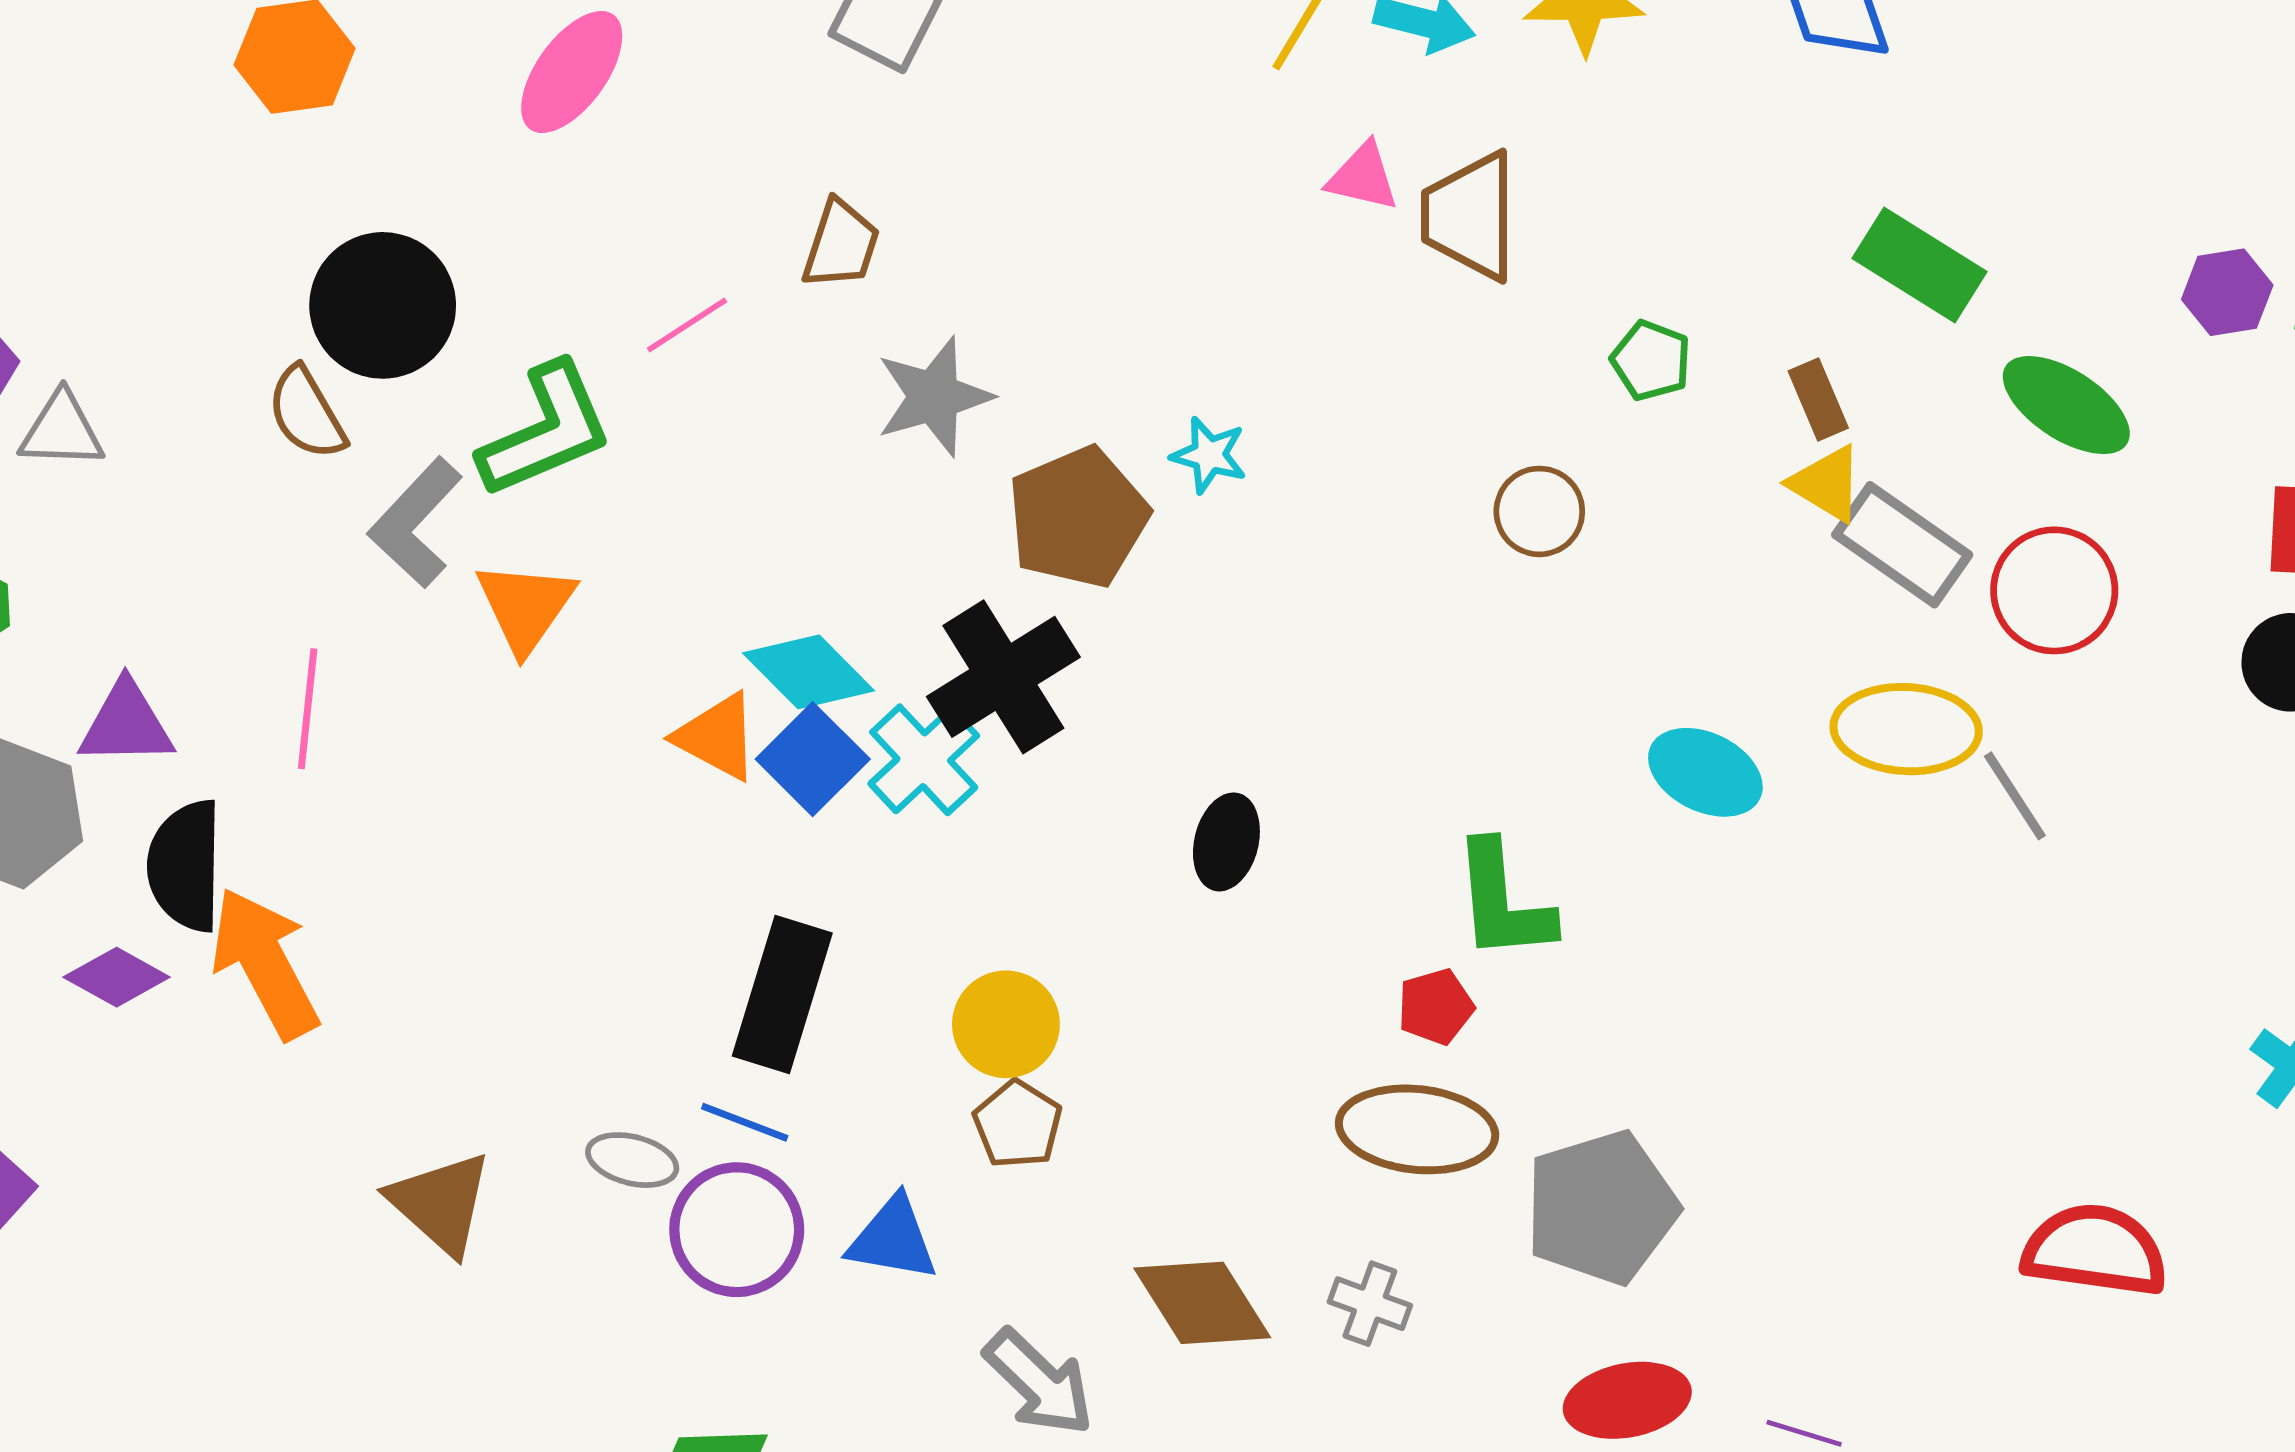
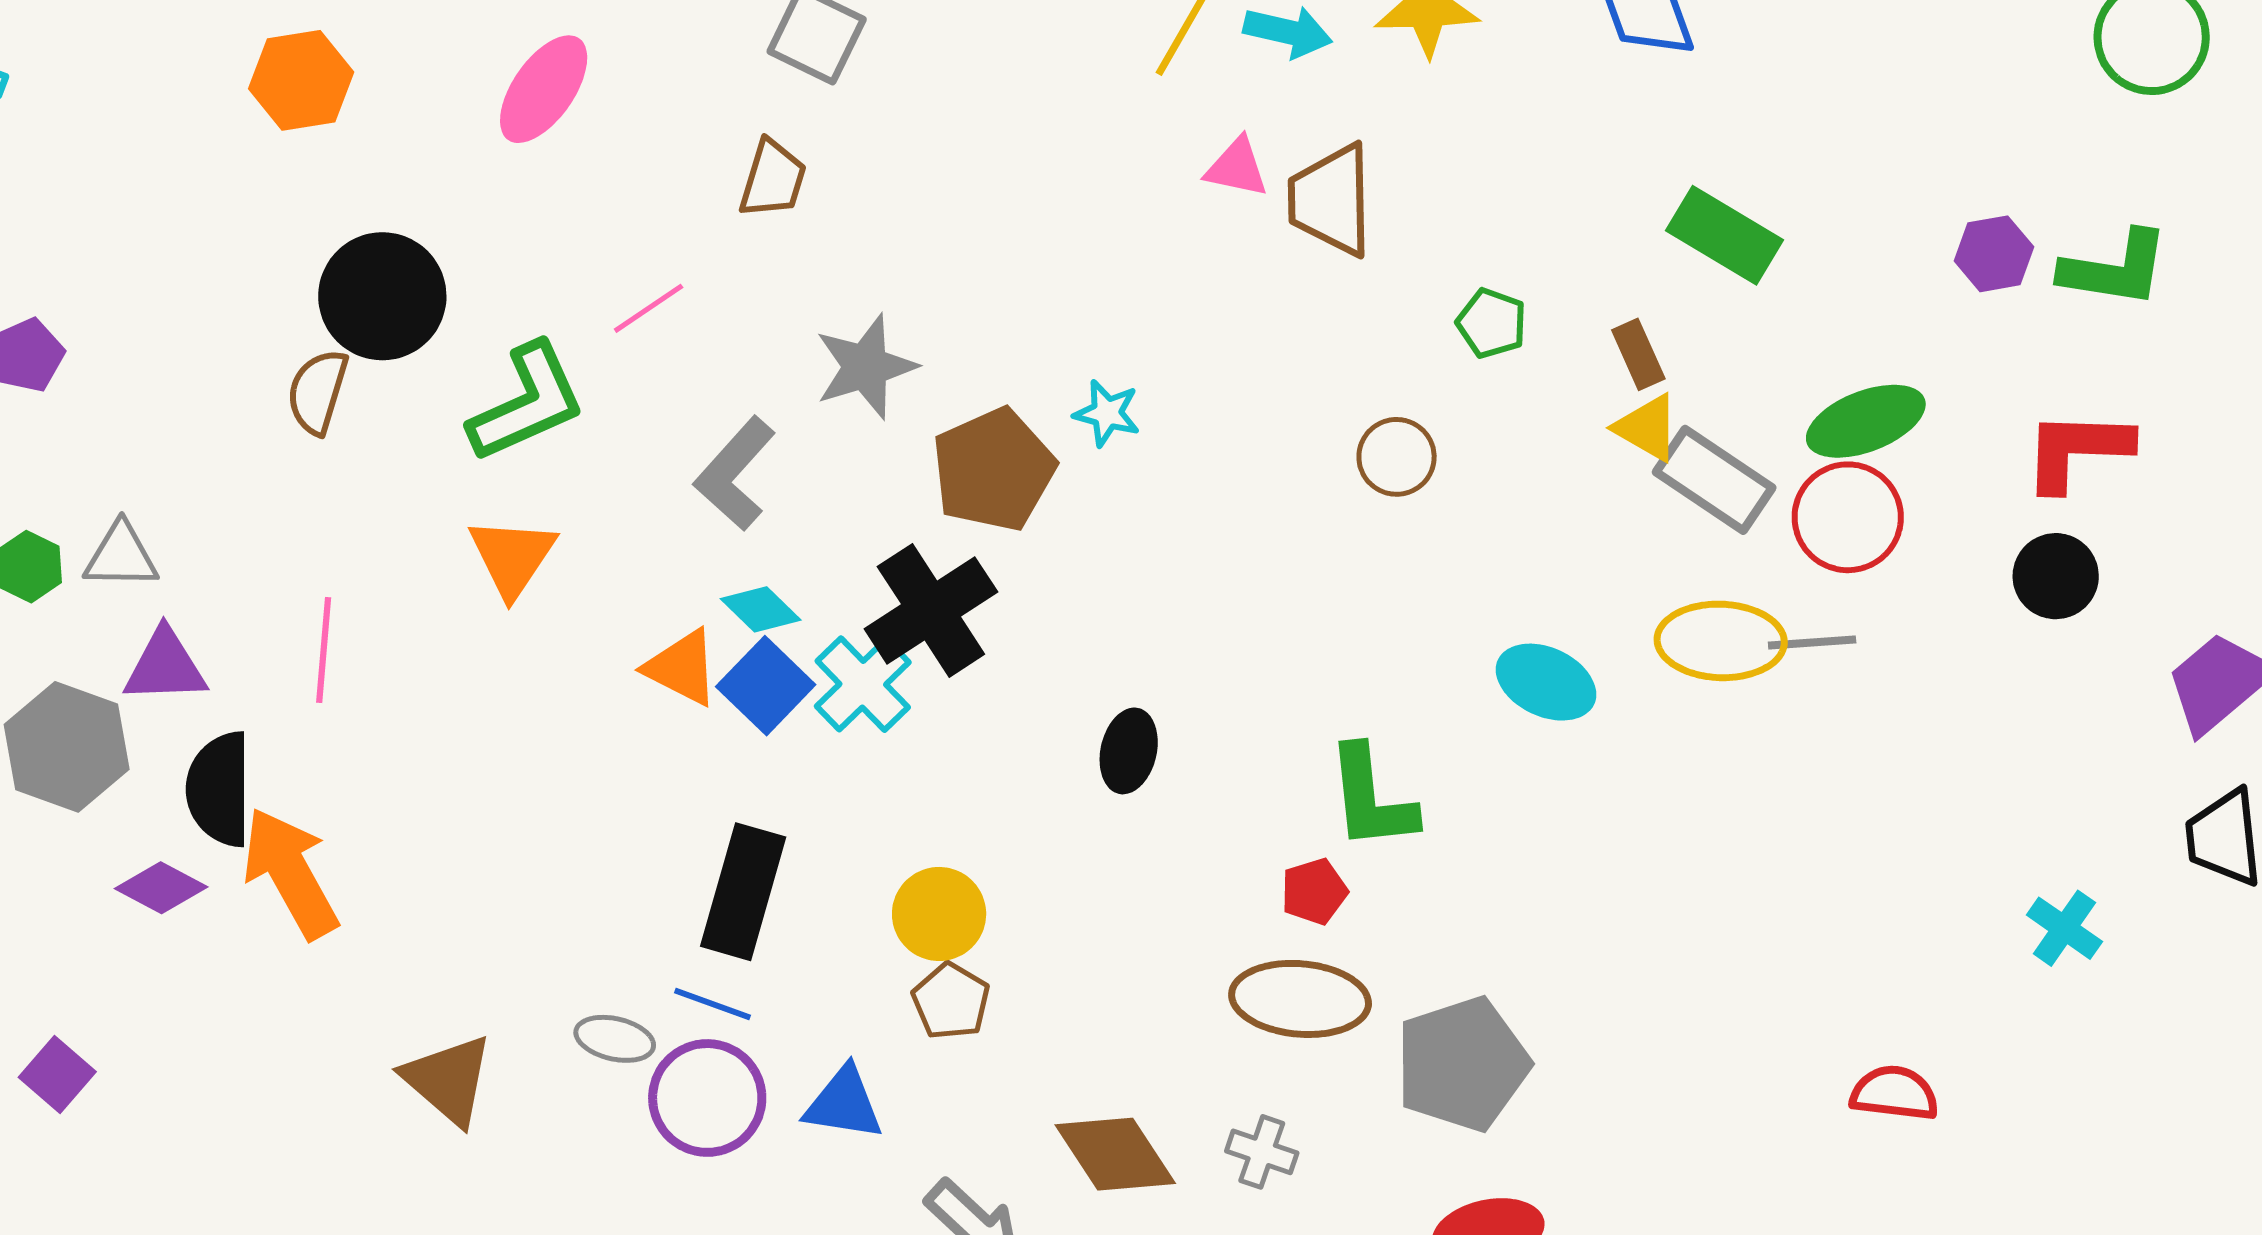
brown trapezoid: (841, 244) -> (773, 179), moved
green ellipse: (2066, 405) -> (1866, 421), moved, turned -53
brown semicircle: (307, 413) -> (318, 392), turned 48
gray triangle: (62, 430) -> (121, 556), moved
gray L-shape: (415, 523) -> (735, 474), moved
cyan diamond: (809, 672) -> (761, 609), size x0.7
gray line: (2015, 796) -> (1812, 642), moved, turned -60
red semicircle: (2095, 1250) -> (1894, 1093), size x0.7

